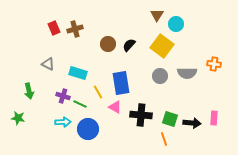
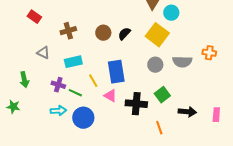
red rectangle: (54, 28) -> (34, 17), moved, turned -32
brown cross: (75, 29) -> (68, 31), moved
cyan rectangle: (78, 73) -> (73, 62), turned -30
pink rectangle: (214, 118) -> (216, 115), moved
green square: (170, 119) -> (162, 95), moved, turned 35

